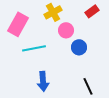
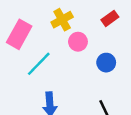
blue circle: (79, 47) -> (106, 63), moved
cyan line: (34, 48) -> (39, 64), turned -35

